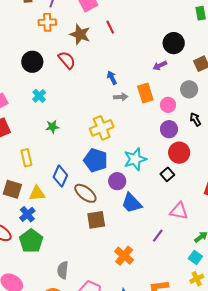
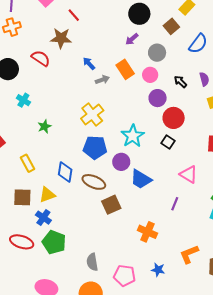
brown star: (80, 34) -> (61, 38), moved
gray circle: (189, 89) -> (157, 53), moved
pink triangle: (179, 211) -> (189, 174), turned 36

